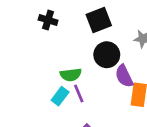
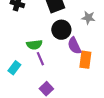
cyan rectangle: (60, 96) -> (14, 68), moved

